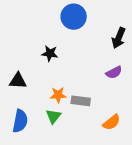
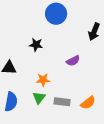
purple semicircle: (114, 72) -> (73, 61), moved
gray rectangle: (81, 101) -> (62, 102), moved

